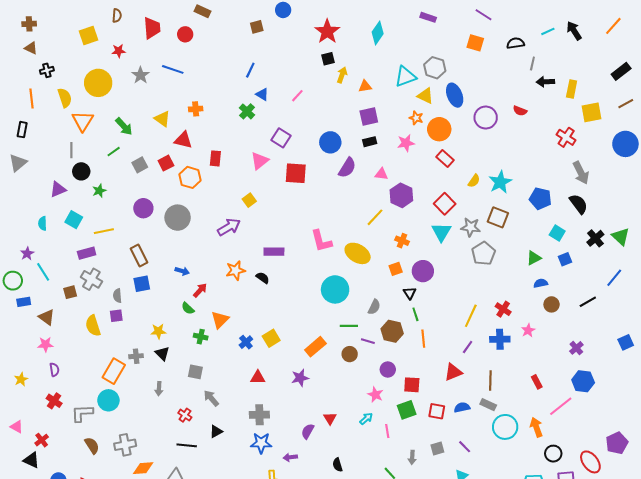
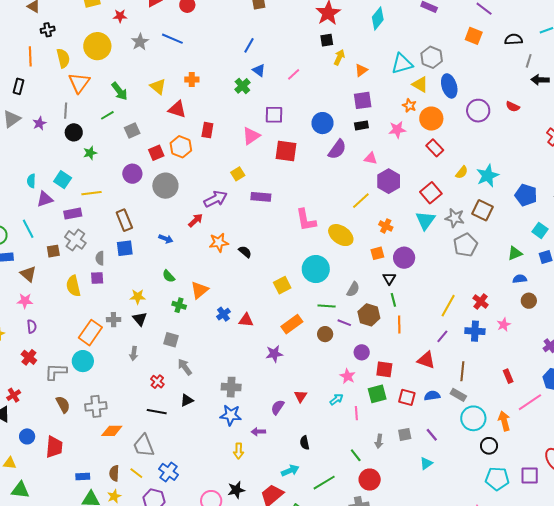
orange triangle: (365, 86) -> (361, 70), turned -32
purple square: (281, 138) -> (274, 115), turned -36
red square: (166, 163) -> (156, 153), moved
purple triangle: (58, 189) -> (45, 199), moved
purple rectangle: (274, 252) -> (261, 197), moved
purple star: (27, 254) -> (39, 123), moved
red arrow: (200, 290) -> (196, 220), moved
yellow square: (271, 338) -> (282, 285), moved
red triangle: (453, 372) -> (426, 360), turned 36
red triangle: (258, 377) -> (246, 320), moved
black circle: (553, 454) -> (489, 446), moved

